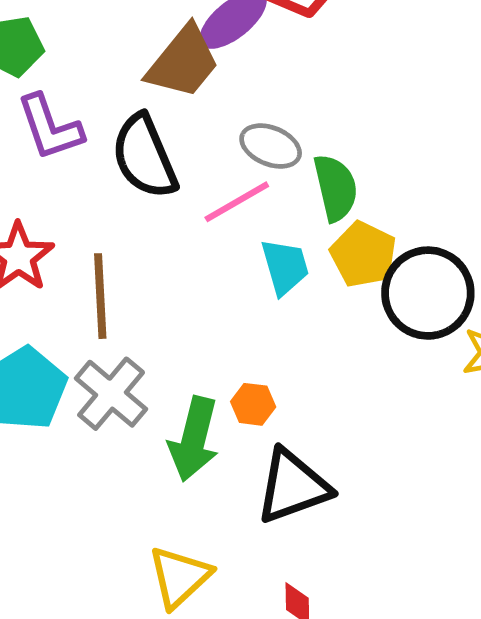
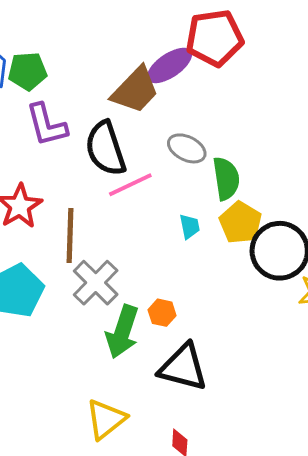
pink line: (237, 202) -> (130, 185), moved
cyan trapezoid: (285, 267) -> (190, 226), size x0.7
gray cross: (111, 394) -> (96, 283), moved
black triangle: (293, 486) -> (183, 367), turned 30

